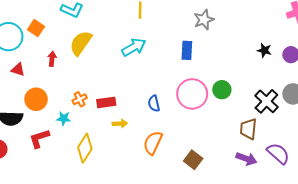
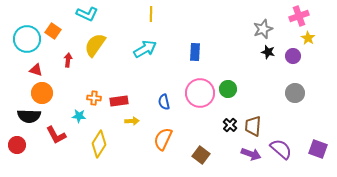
gray star: (204, 20) -> (263, 29), moved
orange circle: (36, 99) -> (42, 93), moved
orange cross: (80, 99) -> (94, 98), turned 32
black cross: (266, 101) -> (230, 125), moved, size x0.6
red L-shape: (39, 139) -> (56, 135), turned -100

